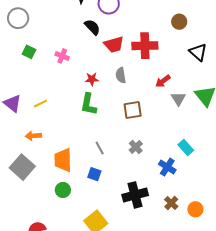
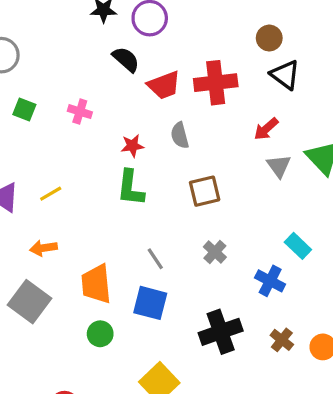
black triangle: (198, 52) -> (285, 75), moved
red arrow: (163, 81) -> (266, 129), moved
blue square: (94, 174) -> (150, 303), size x1.5

